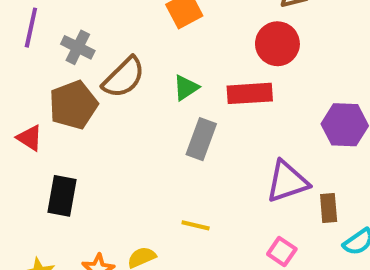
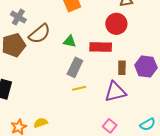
green triangle: (186, 88) -> (70, 41), turned 40
brown rectangle: (329, 208) -> (122, 68), moved
yellow line: (196, 225) -> (79, 88), moved, turned -32

